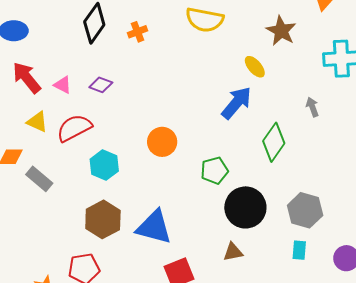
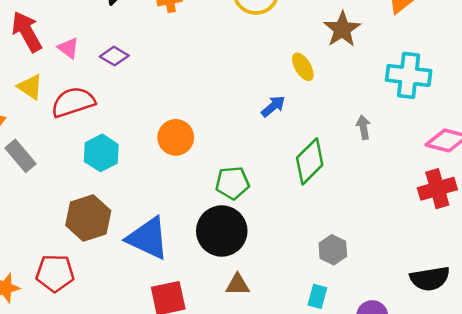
blue arrow: (236, 103) -> (273, 106), size x0.6
black circle: (245, 207) -> (222, 231), moved
gray hexagon: (305, 210) -> (333, 250), size x0.7

